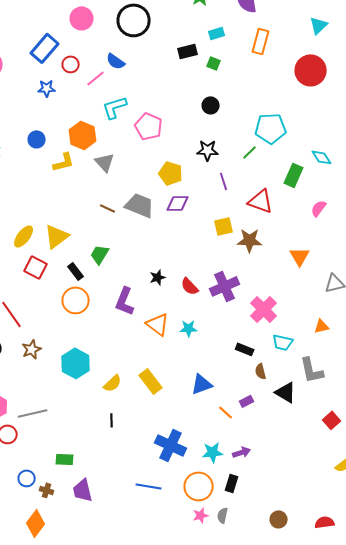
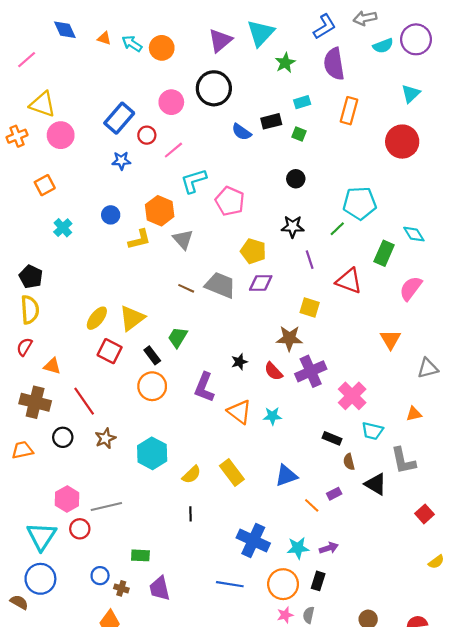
pink circle: (82, 18) -> (171, 102), moved
blue semicircle: (116, 61) -> (242, 132), moved
pink semicircle: (319, 208) -> (411, 288), size x1.4
yellow square: (224, 226) -> (310, 307), turned 30
brown star: (250, 240) -> (289, 338), moved

